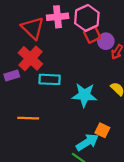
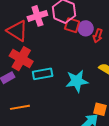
red square: (92, 35) -> (72, 25), turned -35
orange line: (28, 118) -> (20, 107), moved

